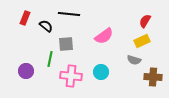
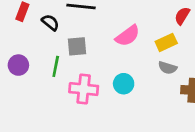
yellow rectangle: (142, 41) -> (166, 42), moved
purple circle: (26, 71) -> (18, 65), moved

